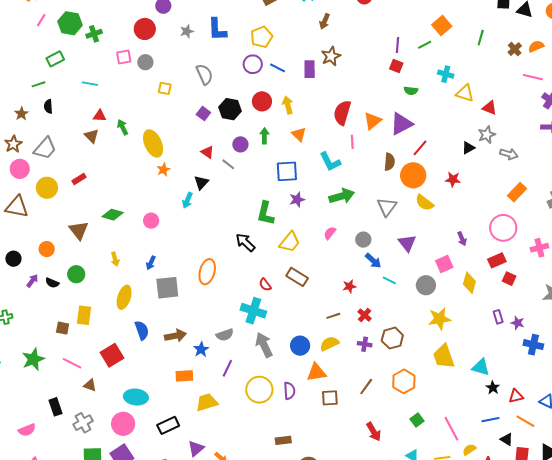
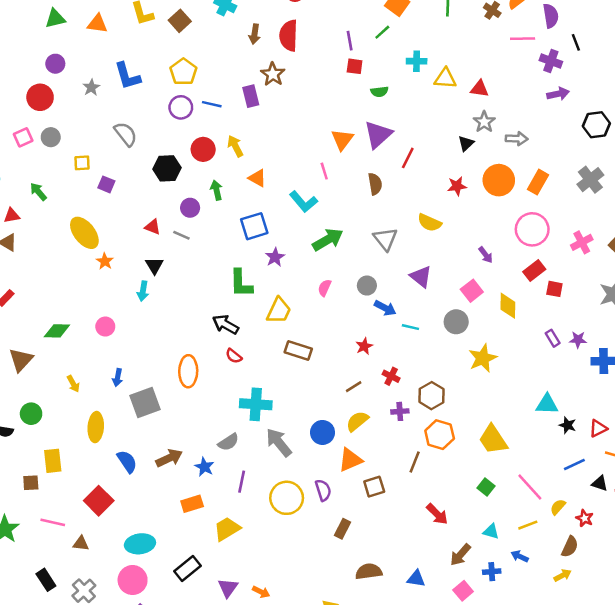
purple square: (203, 113) -> (106, 184), moved
red semicircle: (342, 113) -> (289, 36), moved
green arrow: (123, 127) -> (38, 192), moved
orange circle: (413, 175) -> (499, 180), moved
brown triangle: (79, 230) -> (21, 360), turned 35
red semicircle: (265, 285) -> (234, 356), moved
yellow trapezoid: (444, 356) -> (493, 440), moved
orange hexagon: (404, 381) -> (440, 435), moved
brown rectangle: (283, 440) -> (342, 529), moved, turned -42

